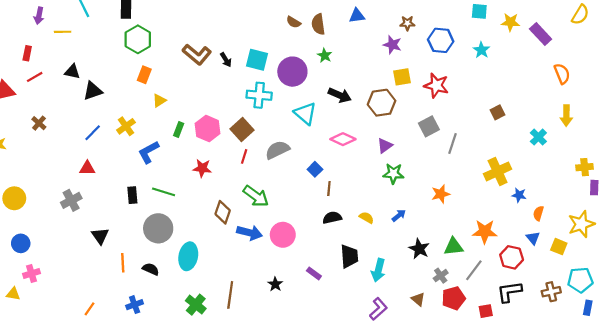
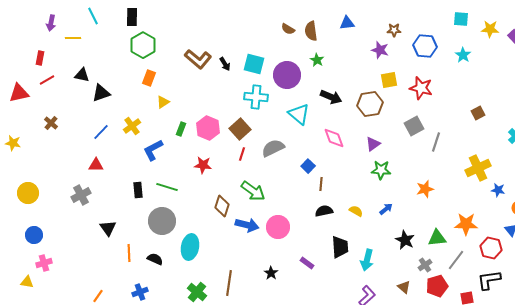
pink diamond: (343, 139) -> (334, 138), turned 45

